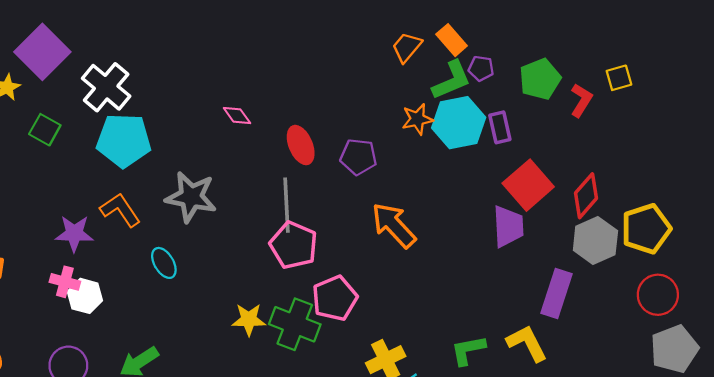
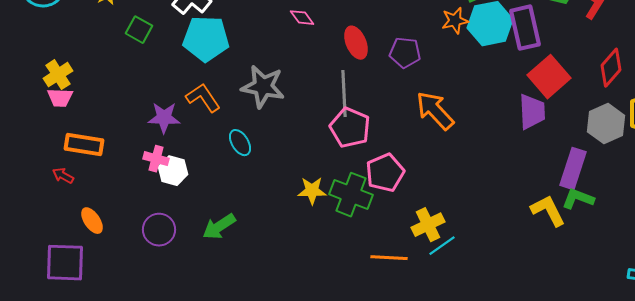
purple rectangle: (500, 127) -> (525, 28), size x1.6
red diamond: (586, 196) -> (611, 68), moved
green L-shape: (468, 350) -> (578, 199), moved, turned 32

